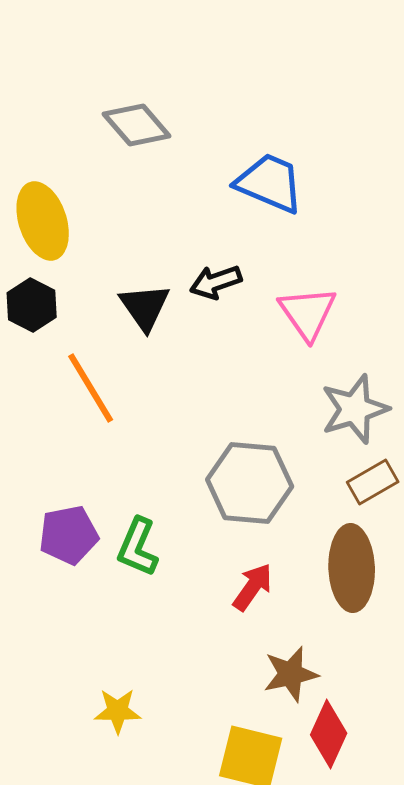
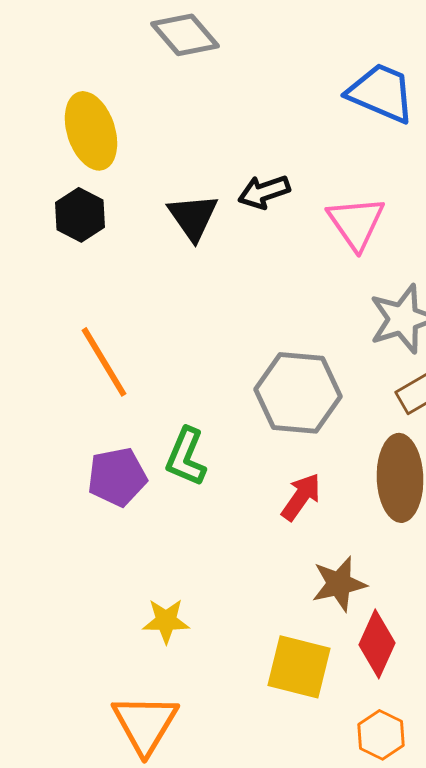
blue trapezoid: (270, 183) -> (381, 93), moved
orange line: (91, 388) -> (104, 362), moved
purple pentagon: (69, 535) -> (117, 477), moved

